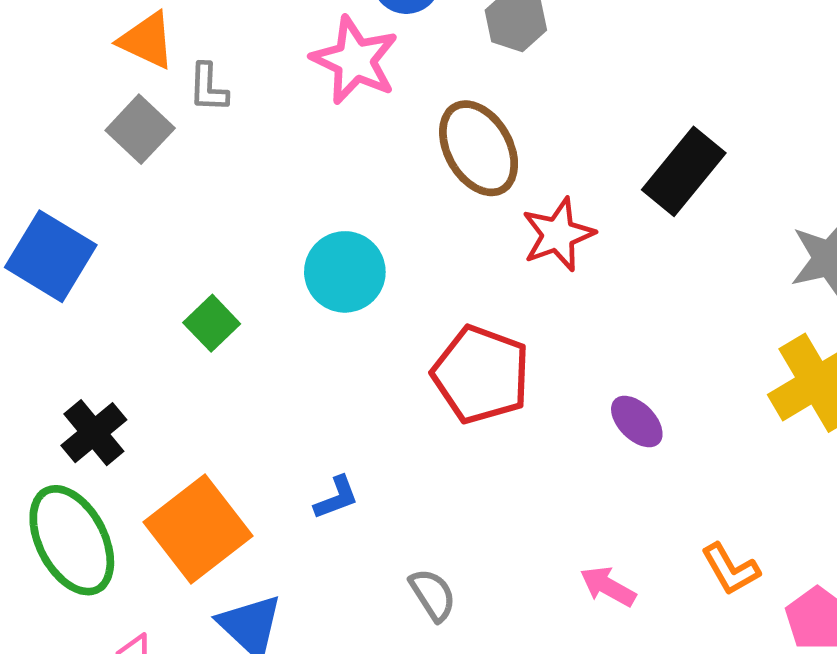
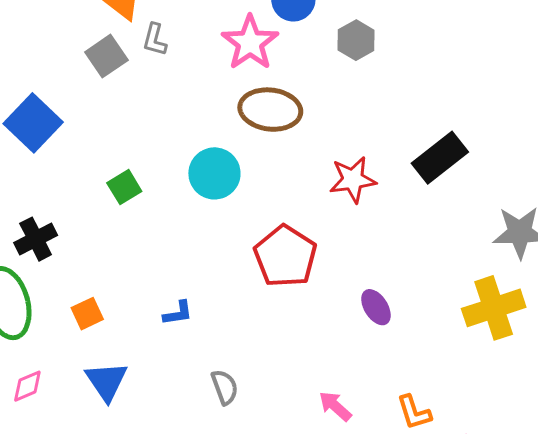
brown ellipse: (479, 148) -> (270, 110), moved, turned -66
orange square: (198, 529) -> (87, 314), size x0.5

